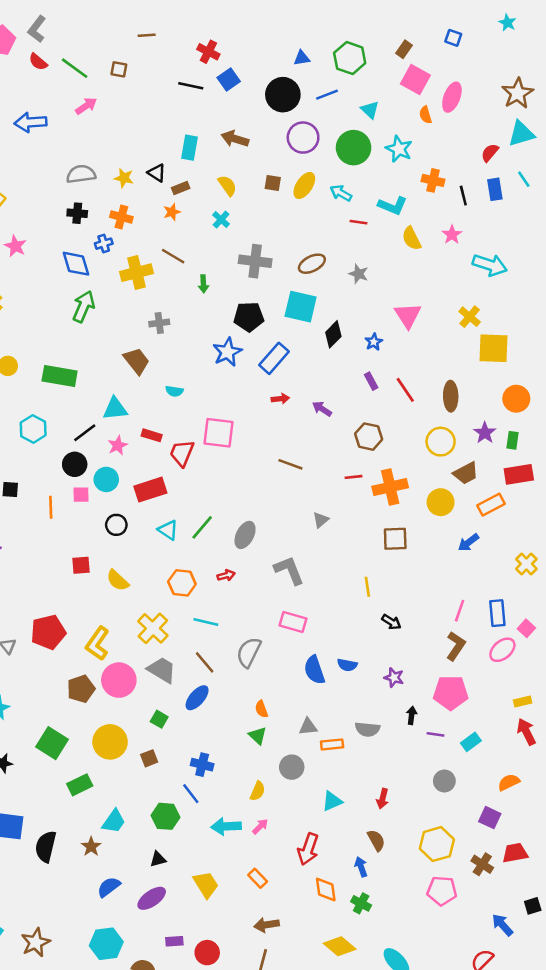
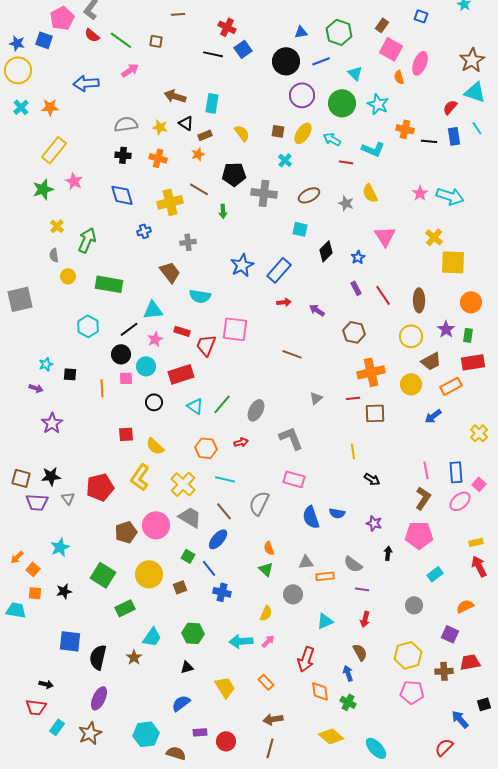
cyan triangle: (521, 134) -> (475, 92), turned 35
brown arrow: (235, 139) -> (175, 96), moved
black line: (463, 196) -> (429, 141), turned -70
cyan cross: (221, 220) -> (285, 160), moved
pink star: (452, 235) -> (420, 193), moved
yellow semicircle: (412, 238) -> (370, 193), moved
blue cross: (104, 244) -> (144, 231), moved
green arrow: (84, 307) -> (87, 240), moved
cyan square: (301, 307) -> (300, 229), size x0.6
black pentagon: (249, 317) -> (234, 174), moved
cyan semicircle: (174, 391) -> (200, 296), size x1.5
red line: (354, 477) -> (353, 398), moved
pink line: (460, 611) -> (426, 470), turned -30
yellow L-shape: (97, 643) -> (140, 477), moved
gray semicircle: (367, 729) -> (353, 564), turned 30
purple line: (436, 734) -> (362, 589), moved
blue line: (191, 794) -> (209, 568), moved
brown cross: (482, 864) -> (444, 671), turned -36
blue semicircle: (109, 887) -> (181, 703), moved
purple ellipse: (152, 898) -> (99, 698), moved, turned -30

